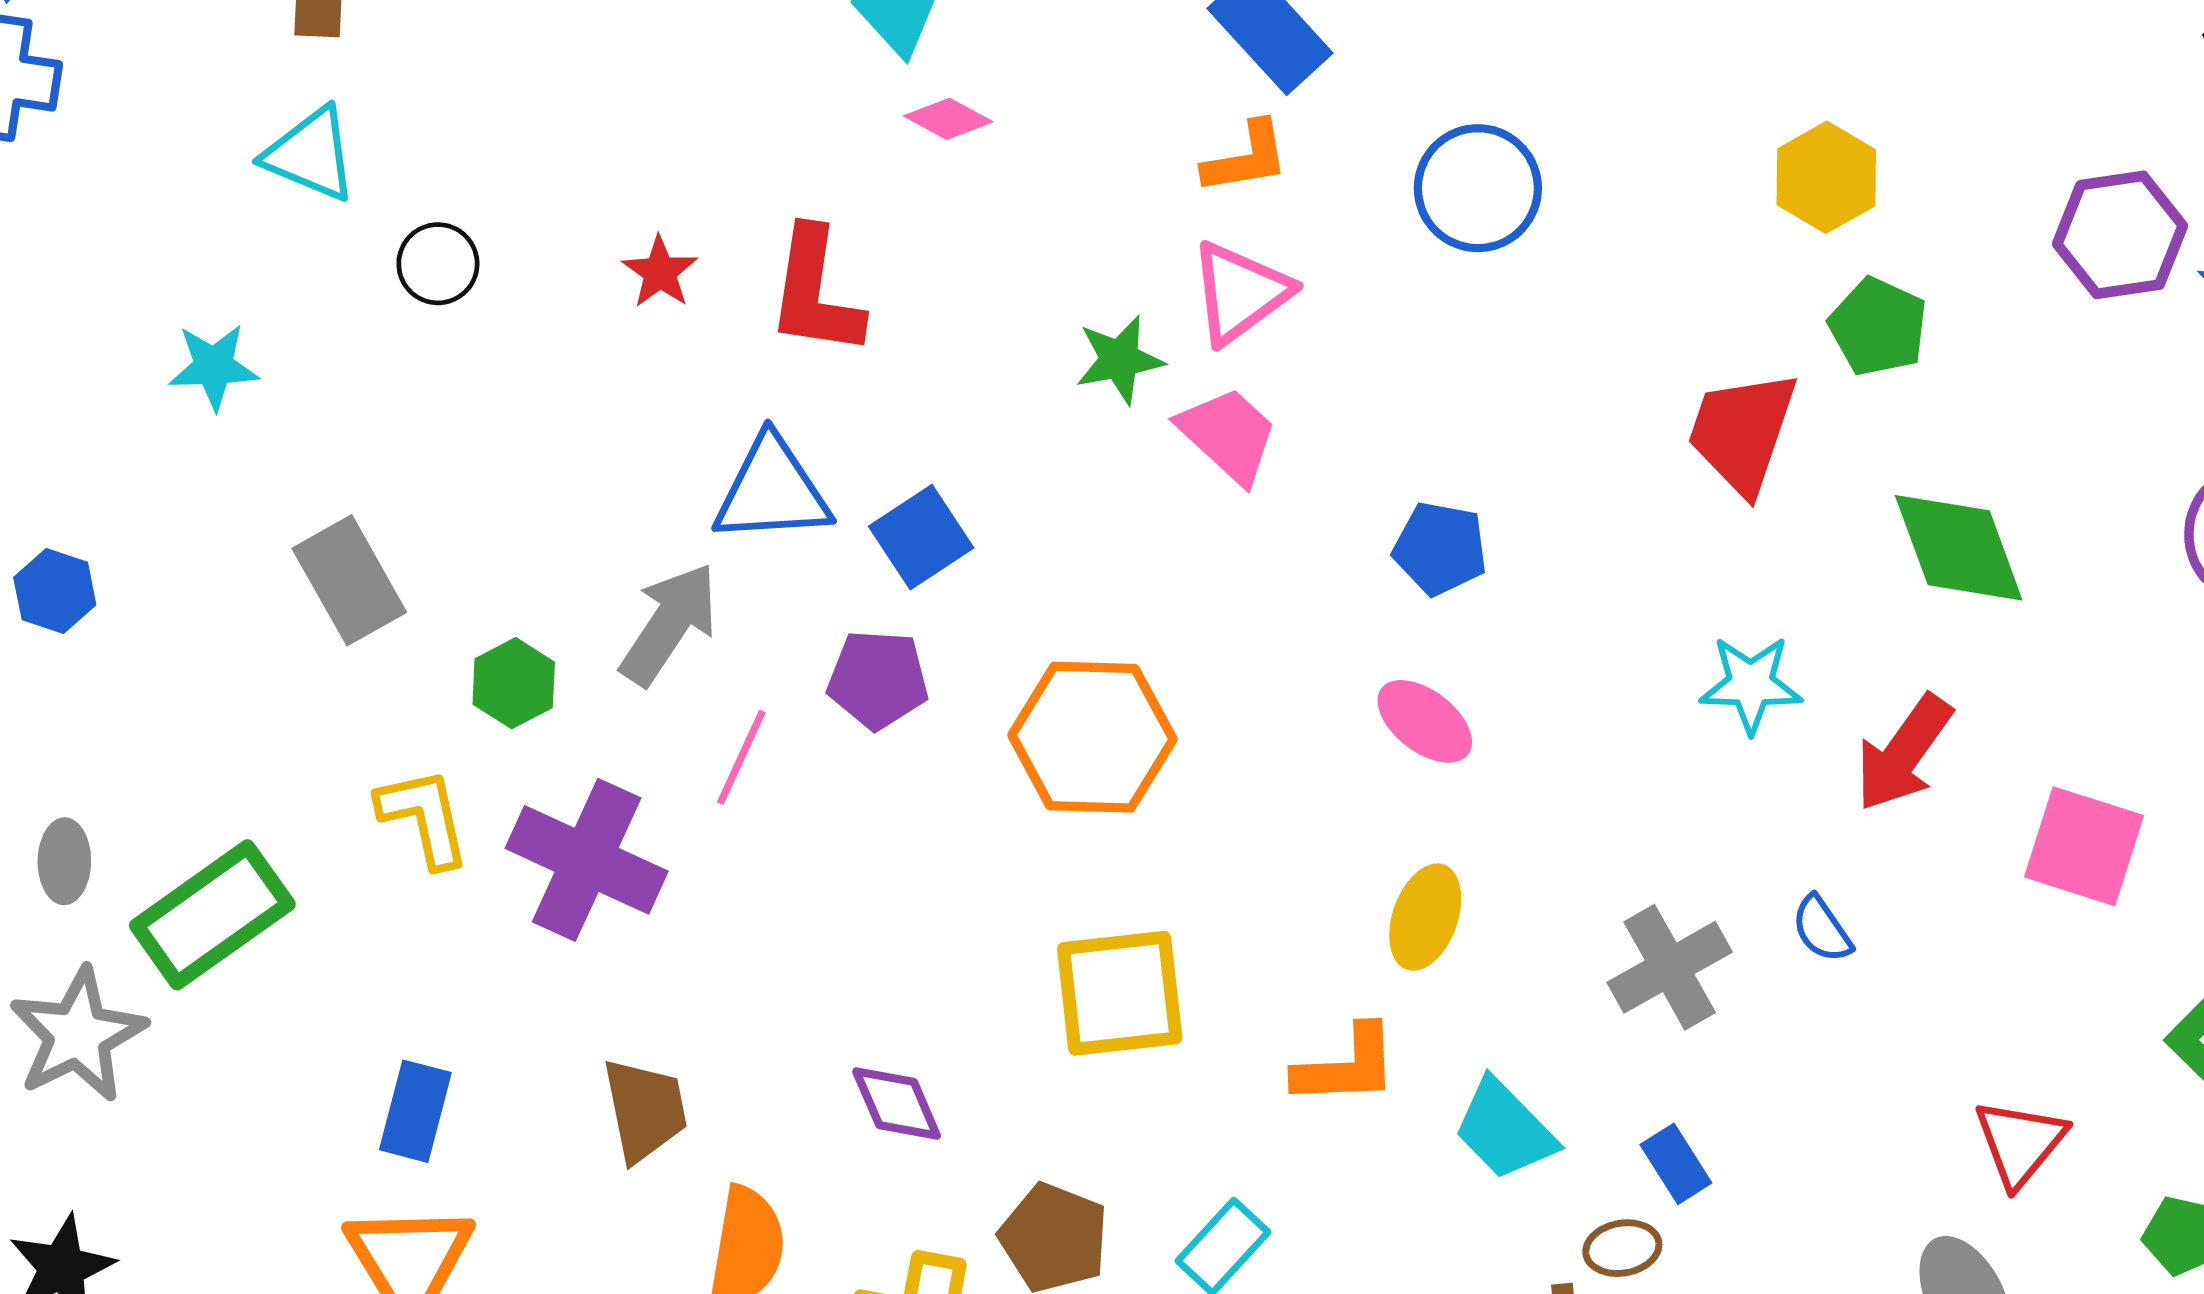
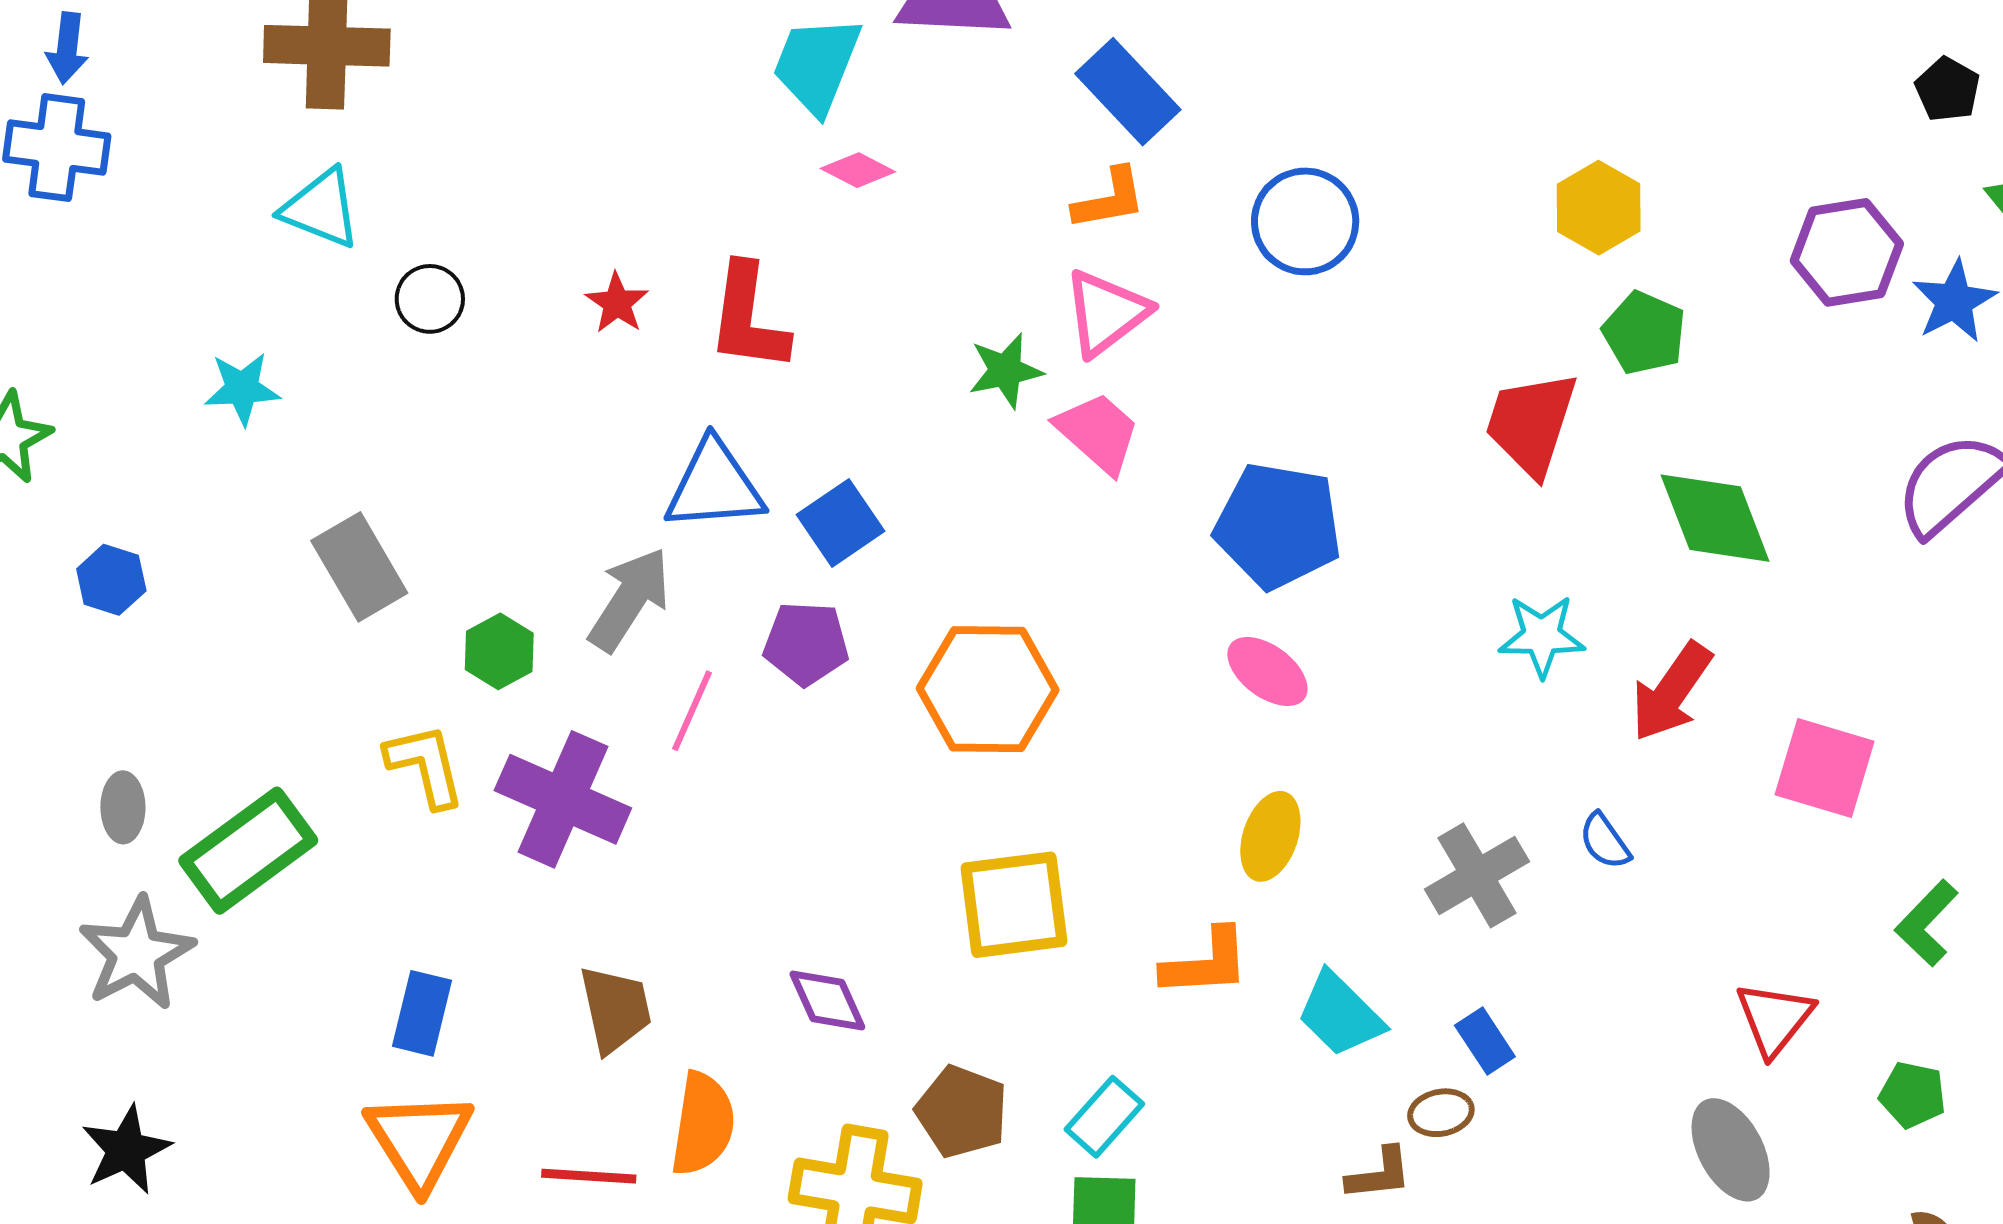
blue pentagon: (1440, 549) -> (1278, 526), size x1.6

